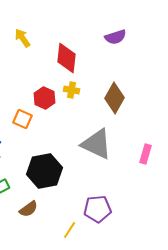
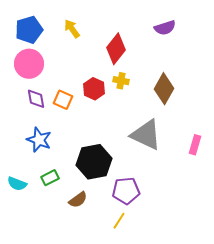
red diamond: (67, 58) -> (116, 49), turned 32
orange square: (23, 119) -> (63, 100), moved
purple pentagon: (98, 209) -> (126, 191), moved

